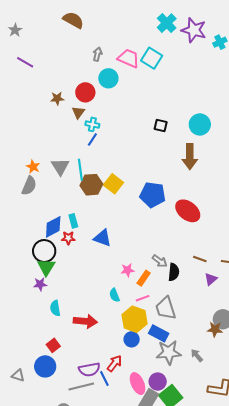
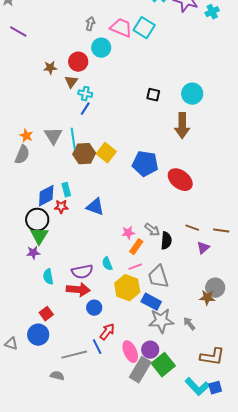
pink star: (128, 270) -> (128, 233), moved
blue circle: (132, 339) -> (94, 308), moved
purple semicircle: (89, 369) -> (82, 272), moved

